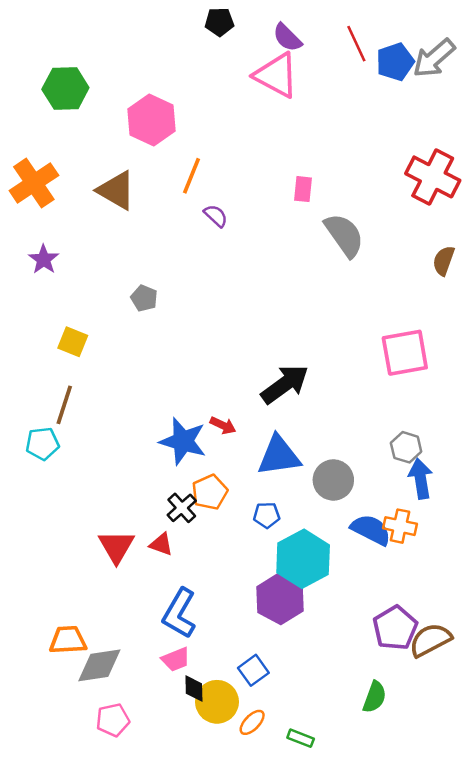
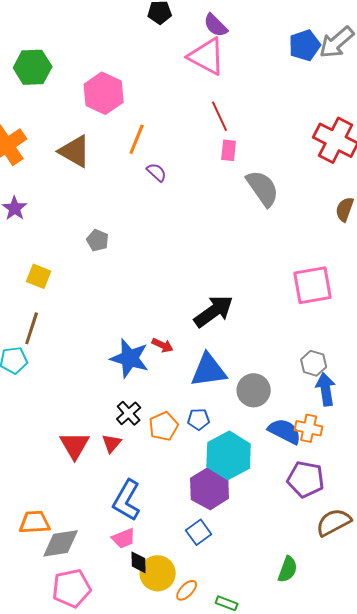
red line: (356, 44) -> (220, 116), moved
orange pentagon: (210, 492) -> (164, 426), moved
red triangle: (161, 544) -> (112, 443), turned 50
purple pentagon: (395, 628) -> (306, 479), moved, turned -30
blue square: (253, 670) -> (199, 532), moved
pink pentagon: (113, 720) -> (72, 588), size x1.4

